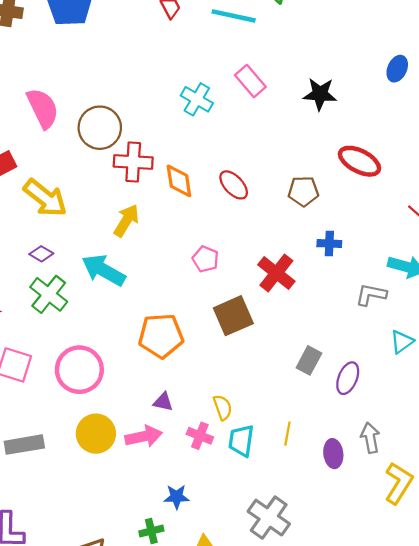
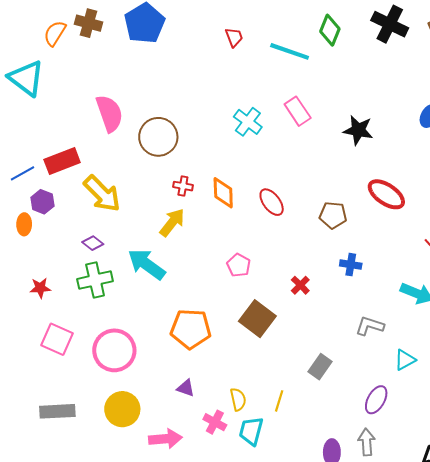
red cross: (133, 162) -> (183, 186), moved, size x0.6
red cross: (276, 273) -> (300, 285), size x0.6
green cross: (49, 294) -> (95, 280), turned 32
gray L-shape: (371, 295) -> (370, 326), moved
brown square: (233, 316) -> (257, 319), turned -36
purple ellipse: (348, 378) -> (376, 400), moved
yellow line: (287, 434) -> (279, 401), moved
pink arrow: (144, 436) -> (165, 439), moved

